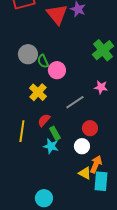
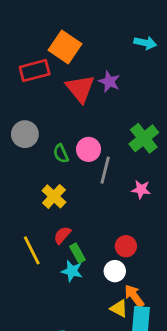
gray circle: (28, 54) -> (25, 134), moved
pink circle: (57, 70) -> (89, 149), moved
gray line: (75, 102) -> (105, 170), moved, turned -42
yellow line: (22, 131) -> (32, 250), turned -35
orange arrow: (96, 164) -> (134, 296), turned -60

